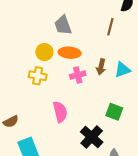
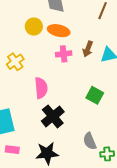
yellow cross: (38, 76) -> (15, 62), moved, turned 36
black cross: (92, 137) -> (53, 116), moved

